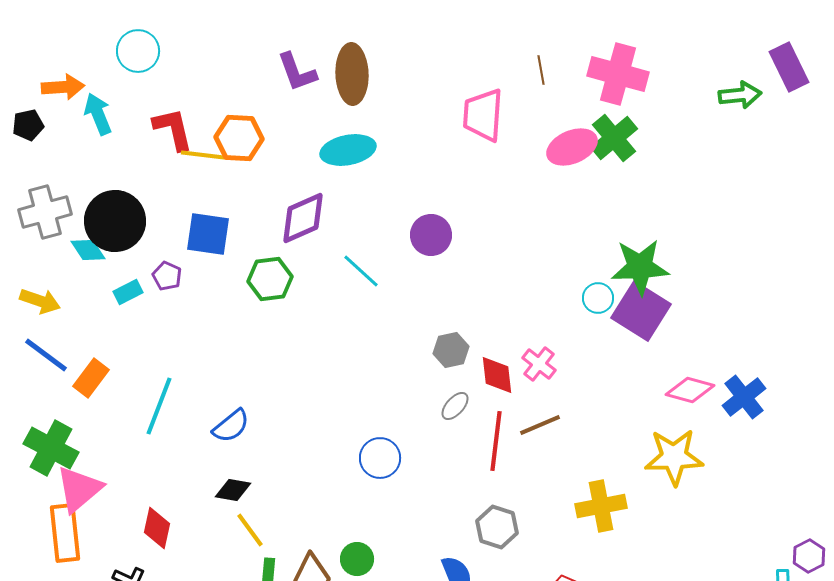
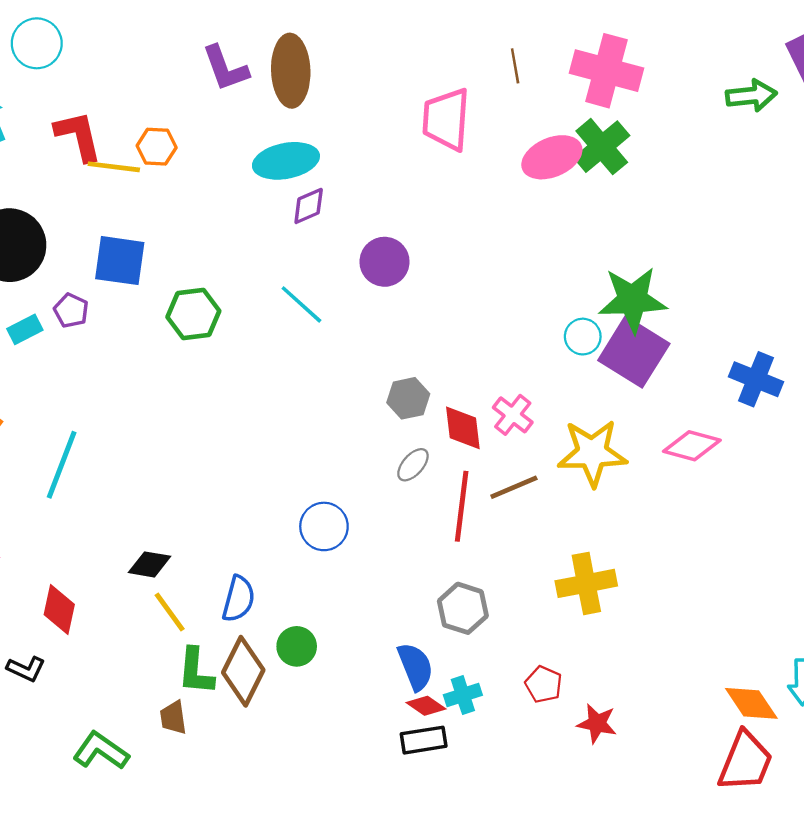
orange hexagon: (239, 138) -> (157, 147), size x0.7
purple diamond: (303, 218) -> (309, 206), moved, size x0.6
blue cross: (744, 397) -> (756, 379), moved, turned -30
blue semicircle: (231, 426) -> (239, 599), moved, turned -36
yellow star: (674, 457) -> (592, 453), moved

